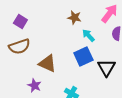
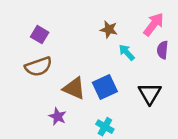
blue square: (83, 57) -> (105, 87), moved

